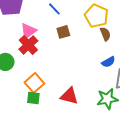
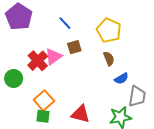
pink triangle: (28, 31) -> (53, 57), moved
brown semicircle: (105, 34) -> (109, 59), moved

